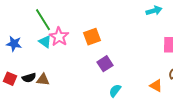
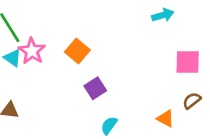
orange square: (92, 37) -> (77, 51), turned -30

